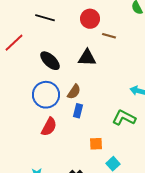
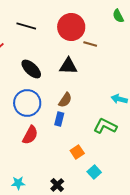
red circle: (90, 19) -> (71, 27), size x1.4
brown semicircle: (74, 92) -> (65, 100), moved
orange square: (96, 144) -> (77, 152), turned -32

